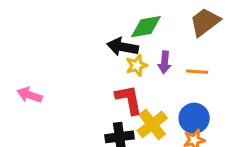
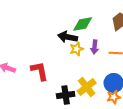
red L-shape: (129, 100) -> (40, 71), moved

